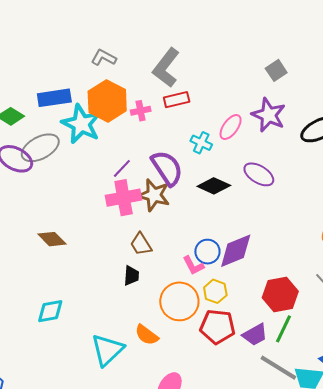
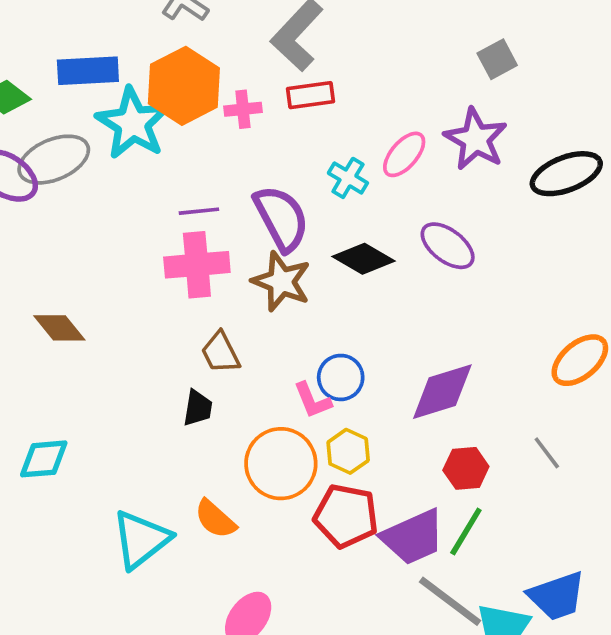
purple line: (122, 168) -> (199, 211), turned 35
brown star: (154, 195) -> (281, 281), moved
purple diamond: (236, 251) -> (442, 392), moved
red hexagon: (280, 295) -> (466, 468), size x0.7
purple trapezoid: (255, 335) -> (413, 537), size x1.4

